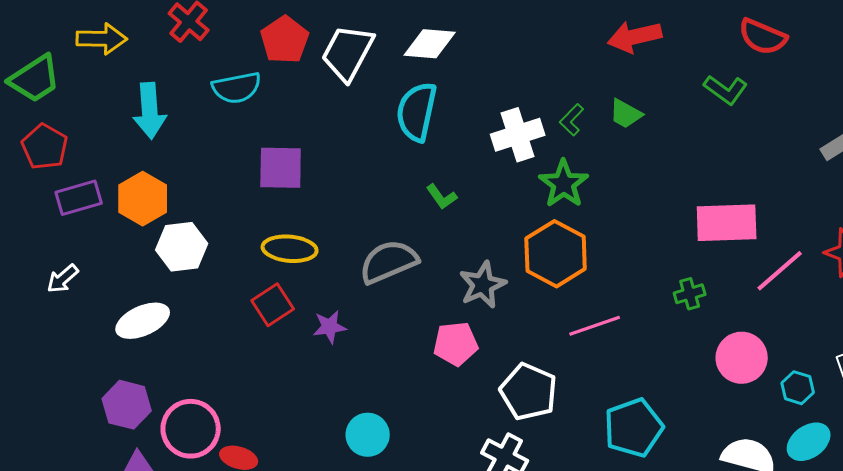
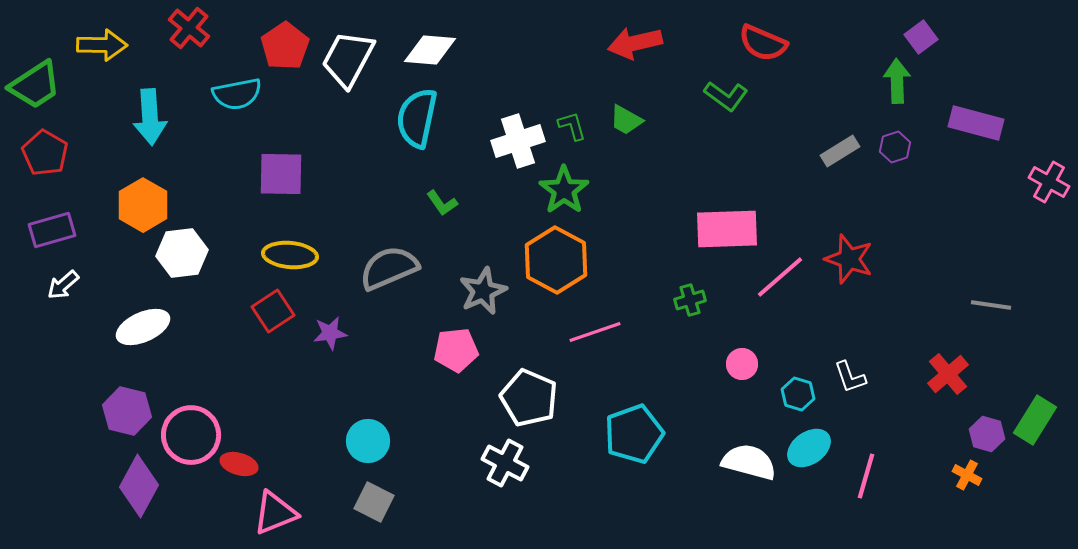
green L-shape: (572, 120) -> (572, 126), turned 120
purple rectangle: (79, 198) -> (52, 230), moved
pink circle: (742, 358) -> (742, 364), size x0.6

